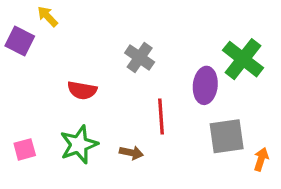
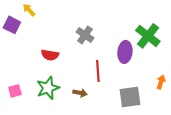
gray square: (227, 136) -> (130, 97), moved
orange arrow: (261, 159) -> (161, 82), moved

